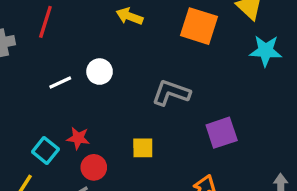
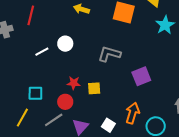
cyan star: (266, 51) -> (165, 25), turned -30
red star: (78, 138) -> (74, 83), moved
cyan square: (45, 151) -> (35, 93), turned -35

